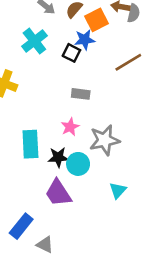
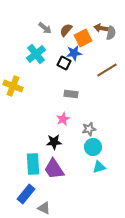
gray star: (104, 140) -> (89, 129), size x0.6
cyan rectangle: (30, 144) -> (33, 164), moved
cyan circle: (78, 164) -> (93, 147), moved
cyan triangle: (118, 190) -> (99, 167), turned 32

